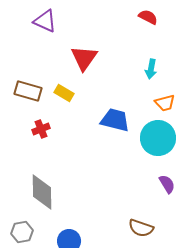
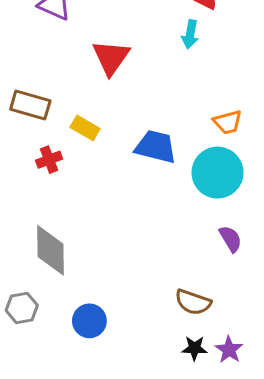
cyan arrow: (151, 69) -> (190, 34), moved
yellow rectangle: (64, 93) -> (85, 128), moved

